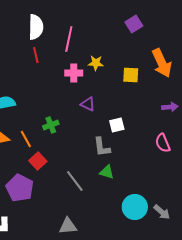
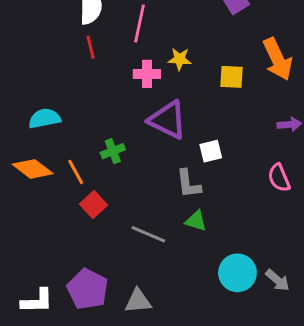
purple triangle: (88, 104) -> (168, 120), size x1.8
gray line: (75, 181) -> (148, 234), turned -30
purple pentagon: (20, 188) -> (88, 289), moved

